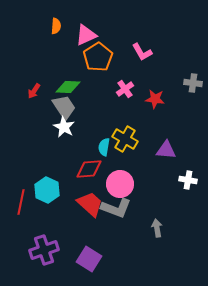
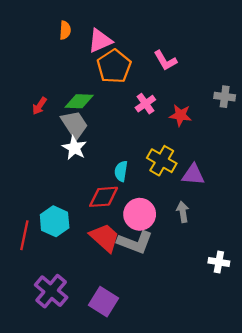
yellow cross: (125, 139) -> (162, 161), moved
white cross: (188, 180) -> (219, 262), moved
gray arrow: (157, 228) -> (183, 212), moved
purple cross: (44, 250) -> (51, 291), turned -32

